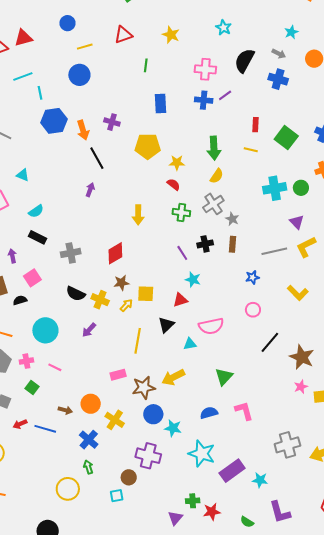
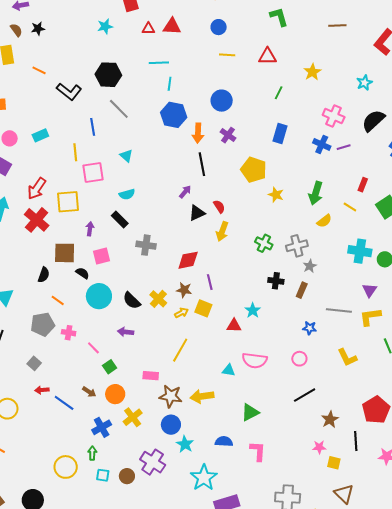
blue circle: (79, 75) -> (222, 101), moved
yellow semicircle: (217, 176) -> (324, 221), moved
red semicircle: (174, 184) -> (219, 207), moved
purple line: (182, 253) -> (210, 282), moved
black semicircle: (76, 294) -> (132, 301), moved
black semicircle: (20, 300) -> (83, 273), turned 32
black triangle: (166, 325) -> (197, 213), moved
cyan circle: (45, 330) -> (99, 296), moved
purple arrow: (89, 330) -> (125, 332), moved, turned 35
brown star: (302, 357) -> (330, 419), size x0.7
green square: (32, 387) -> (110, 367), moved
cyan square: (117, 496) -> (103, 475), moved

